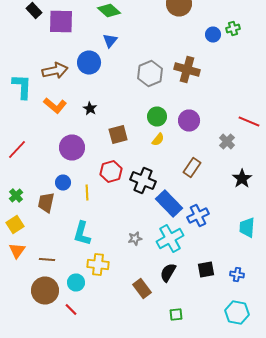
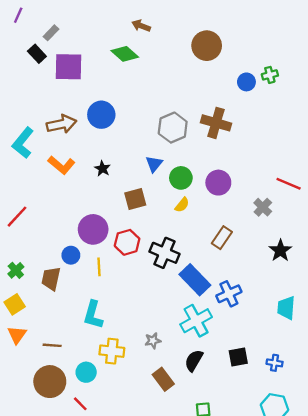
blue triangle: (110, 40) -> (154, 164), moved
cyan L-shape: (22, 86) -> (23, 143), turned -144
purple circle: (72, 148) -> (93, 229), moved
gray star: (135, 238) -> (153, 341), moved

